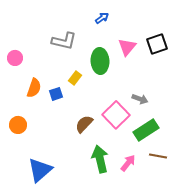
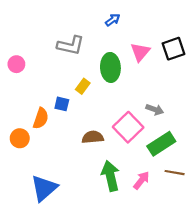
orange semicircle: (34, 88) -> (41, 118), moved
blue square: (56, 94) -> (62, 104), turned 32
brown semicircle: (84, 124) -> (93, 137), turned 42

